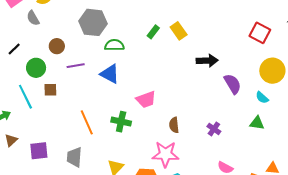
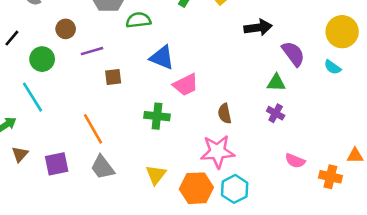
blue triangle: (110, 74) -> (162, 58), moved
brown square: (50, 90) -> (113, 77), moved
orange line: (87, 122) -> (93, 129), moved
green triangle: (257, 123) -> (276, 83), moved
gray trapezoid: (74, 157) -> (102, 167), turned -35

